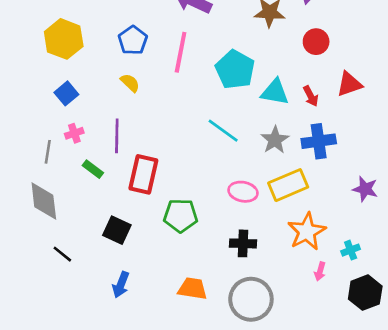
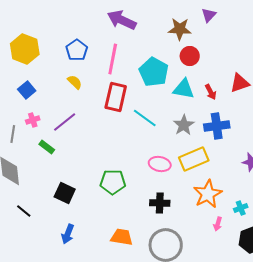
red circle: (316, 42) -> (190, 56), moved
purple line: (117, 136) -> (65, 122), turned 50
red rectangle: (143, 174) -> (116, 97), moved

